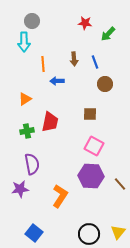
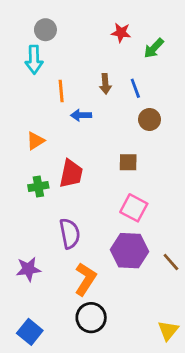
purple semicircle: (32, 164) -> (70, 234), moved
blue square: (34, 233) -> (30, 332), moved
black circle: (89, 234) -> (91, 318), moved

